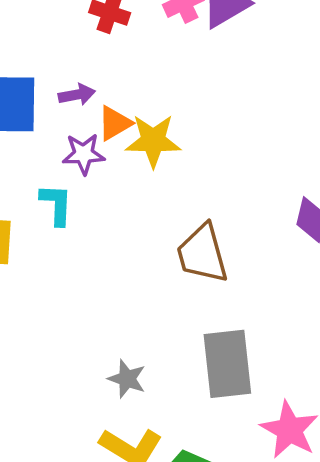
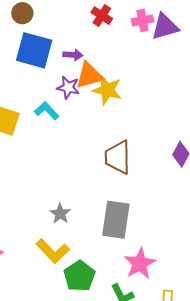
orange triangle: (115, 123) -> (89, 75), size x1.4
cyan L-shape: (56, 204) -> (47, 111), turned -60

